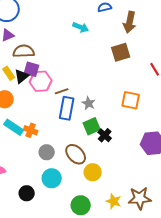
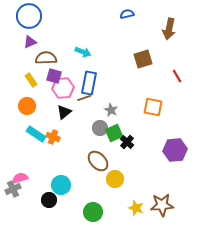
brown arrow: (130, 22) -> (169, 29), moved
cyan arrow: (81, 27) -> (83, 52), moved
black triangle: (22, 76) -> (64, 112), moved
blue rectangle: (67, 108) -> (89, 83), moved
gray circle: (47, 152) -> (100, 128), moved
cyan circle: (52, 178) -> (61, 185), moved
green circle: (81, 205) -> (93, 212), moved

